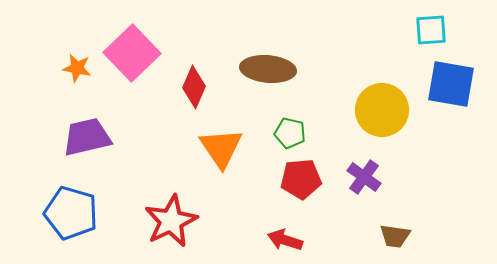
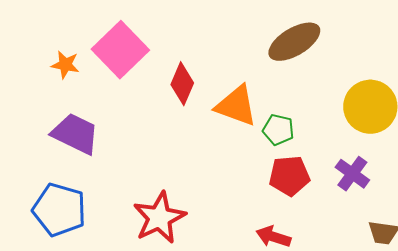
brown ellipse: (268, 69) -> (294, 42), moved, turned -36
purple trapezoid: (87, 137) -> (75, 134), turned 39
orange triangle: (221, 148) -> (236, 106), moved, turned -36

